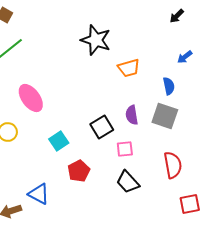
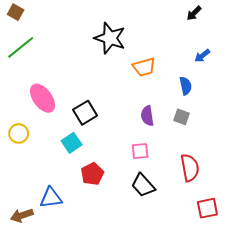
gray square: (165, 116) -> (182, 117), size x0.6
black square: (102, 127) -> (85, 113), moved
blue triangle: (39, 194) -> (51, 198), turned -35

